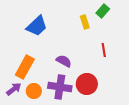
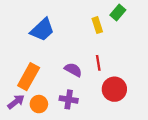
red line: (104, 50) -> (98, 63), moved
red circle: (87, 84) -> (114, 89), moved
purple cross: (60, 87) -> (69, 99), size x0.7

